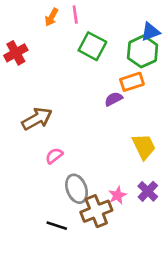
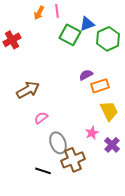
blue triangle: (150, 32) -> (87, 24), moved
orange rectangle: (132, 82) -> (100, 86), moved
pink star: (117, 195) -> (92, 133), moved

